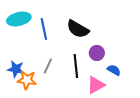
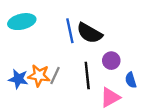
blue line: (44, 29) -> (70, 31), moved
blue semicircle: (114, 70) -> (131, 80), turned -136
orange star: (27, 80) -> (39, 76), moved

